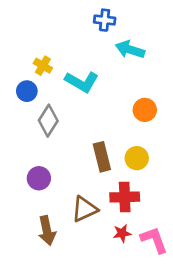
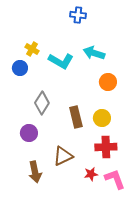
cyan arrow: (130, 50) -> (94, 53), moved
gray diamond: (48, 121) -> (42, 103), moved
red cross: (125, 197) -> (106, 147), moved

